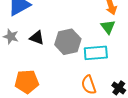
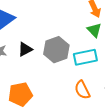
black triangle: (37, 38) -> (25, 49), turned -42

